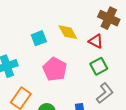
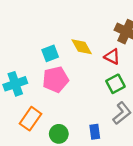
pink pentagon: (55, 69) -> (56, 79), moved, turned 30

